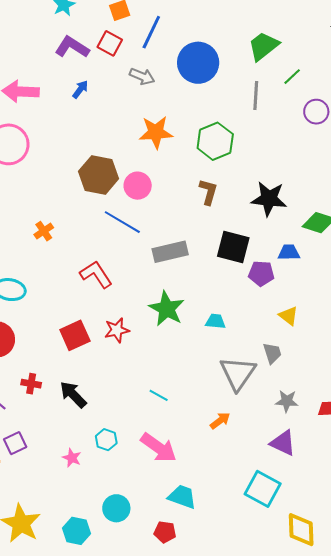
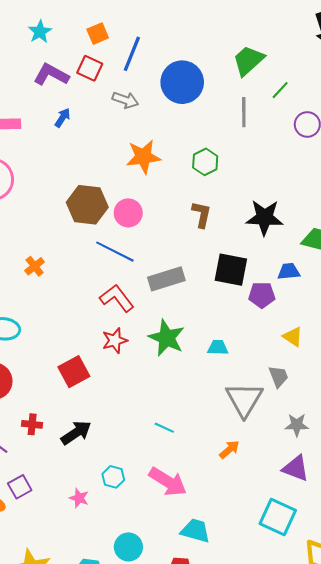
green hexagon: (215, 141) -> (205, 162), size x0.7
red L-shape: (96, 274) -> (117, 298), moved
red star: (117, 330) -> (115, 340), moved
black arrow: (73, 395) -> (76, 433), turned 104

